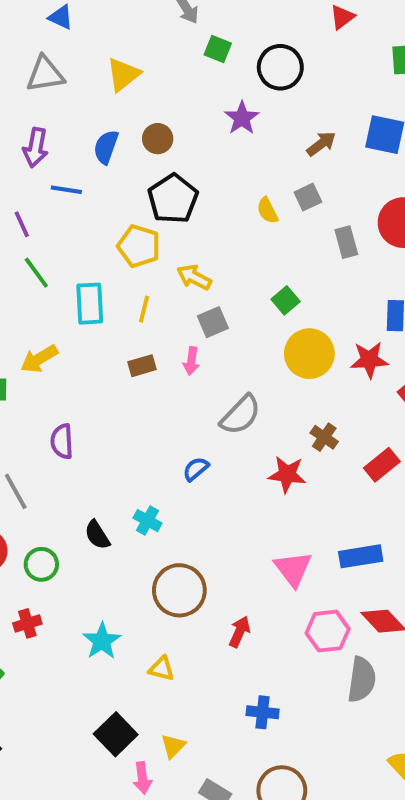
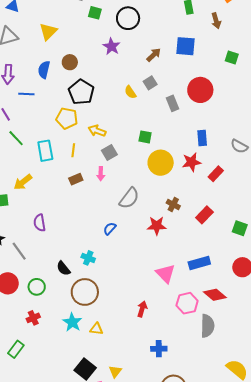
green square: (286, 300) -> (145, 137), turned -32
brown circle: (179, 590) -> (85, 292), moved
yellow triangle: (162, 669) -> (96, 329), moved

